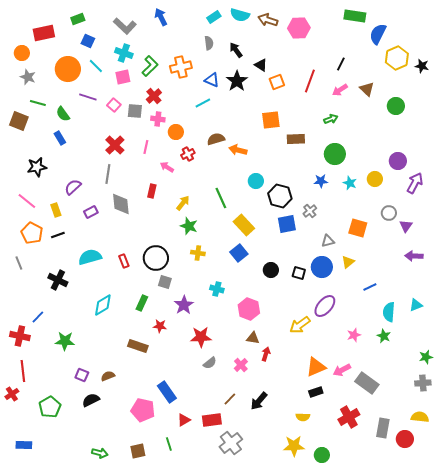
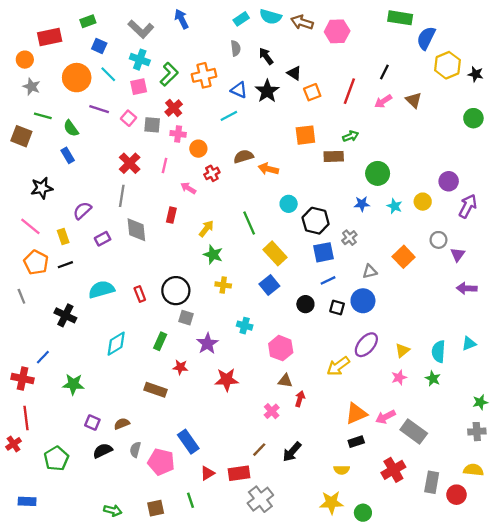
green circle: (396, 106) -> (473, 118), moved
green arrow: (331, 119) -> (351, 136), moved
orange square: (358, 228) -> (404, 257), turned 30
yellow triangle: (348, 262) -> (402, 350), moved
blue line: (370, 287) -> (328, 280), moved
gray semicircle: (210, 363) -> (135, 450), moved, turned 144

